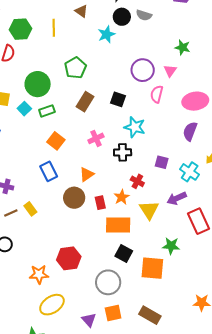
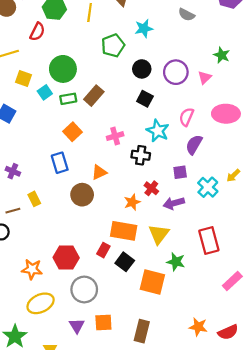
black circle: (122, 17) -> (142, 69), moved
green pentagon: (75, 68) -> (113, 46), moved
pink semicircle: (157, 94) -> (186, 117), moved
brown rectangle: (85, 102) -> (94, 96), moved
purple semicircle: (190, 131) -> (194, 145), moved
purple square: (162, 162) -> (180, 172), turned -32
purple arrow: (177, 198) -> (174, 203), moved
red rectangle: (100, 203) -> (103, 250), moved, turned 32
yellow triangle: (149, 210) -> (159, 234), moved
brown line: (11, 213) -> (13, 211), moved
gray circle: (108, 282) -> (84, 289), moved
brown rectangle: (150, 315) -> (142, 331), turned 65

